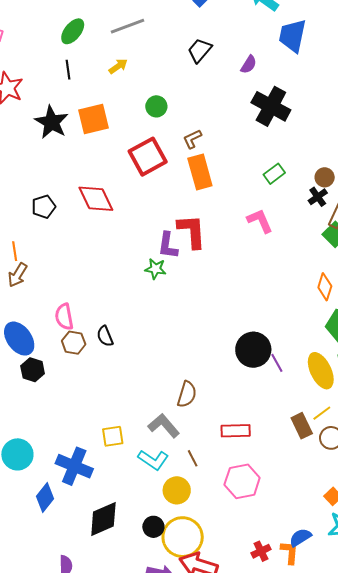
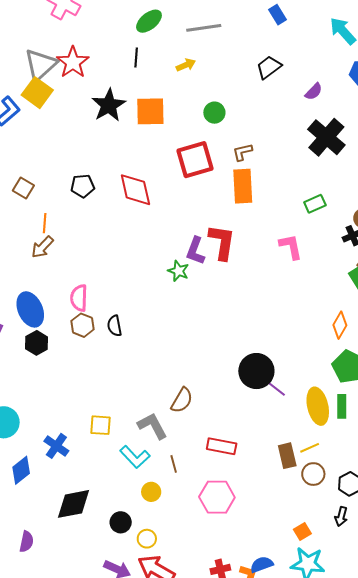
purple line: (277, 363) -> (277, 389), turned -36
blue cross: (74, 466) -> (56, 446), size x0.7
yellow circle: (177, 490) -> (151, 492), size x0.7
yellow circle: (183, 537) -> (147, 539), size x0.5

